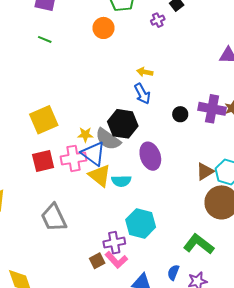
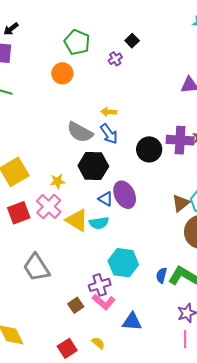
black circle: (180, 114) -> (149, 149), size x1.6
gray semicircle: (108, 139) -> (80, 132), moved
blue triangle: (93, 154) -> (106, 199), moved, size x0.6
pink cross: (74, 158) -> (49, 207), turned -30
brown square: (97, 261) -> (76, 305), moved
blue semicircle: (173, 272) -> (161, 275), moved

